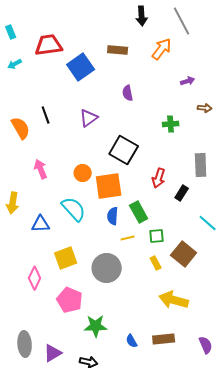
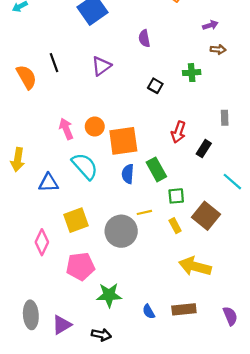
brown arrow: (205, 108) -> (218, 49), moved
black square: (124, 150) -> (155, 86), moved, size x0.5
gray rectangle: (201, 165) -> (225, 118), size x0.6
pink arrow: (41, 169) -> (66, 129), moved
yellow line: (128, 238) -> (144, 212), moved
pink pentagon: (70, 300) -> (80, 266), turned -30

